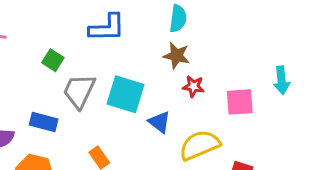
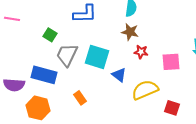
blue rectangle: (44, 122) -> (44, 75), size x1.4

